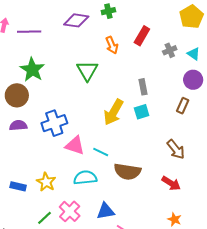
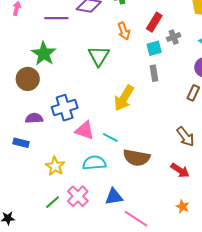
purple line: (29, 32) -> (56, 18), moved
gray cross: (170, 50) -> (174, 37), moved
cyan square: (142, 112) -> (154, 48), moved
purple semicircle: (18, 125) -> (34, 118), moved
blue rectangle: (18, 186) -> (21, 143), moved

